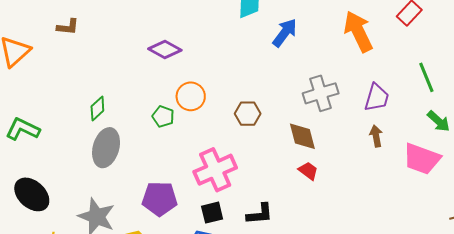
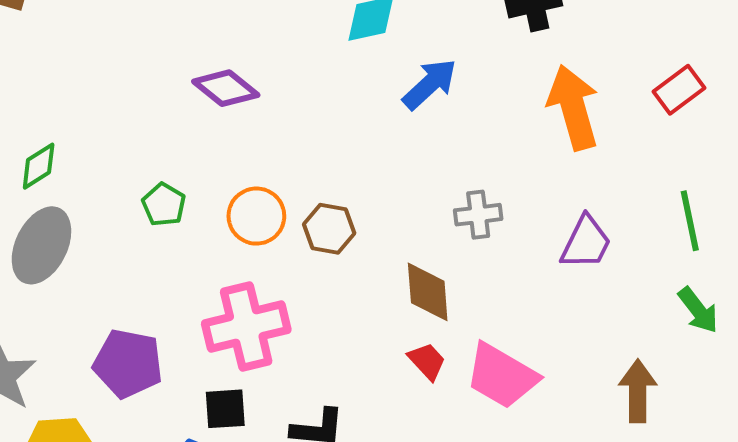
purple diamond: (165, 50) -> (226, 88), moved
gray cross: (321, 93) -> (478, 215), size x0.7
orange circle: (191, 96) -> (256, 216), moved
brown arrow: (376, 136) -> (638, 391), moved, size x1.4
pink trapezoid: (422, 159) -> (502, 376), moved

